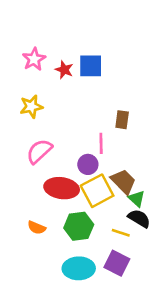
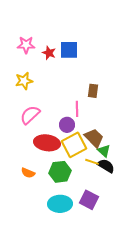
pink star: (34, 59) -> (26, 45), turned 30
yellow line: (121, 233) -> (92, 162), moved

